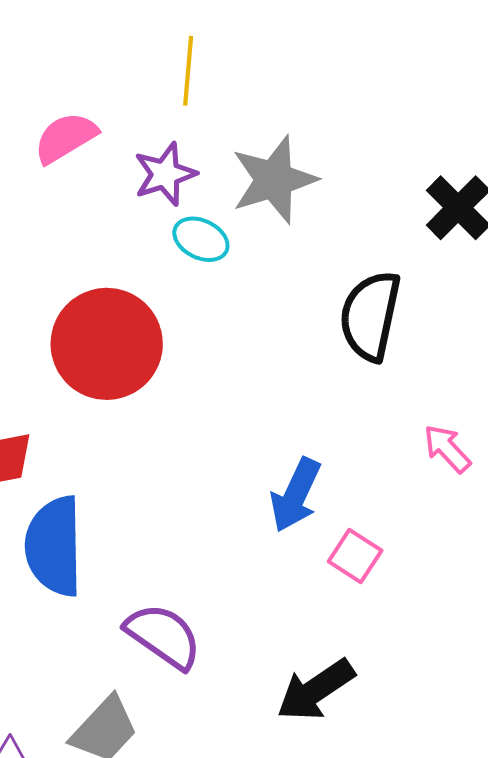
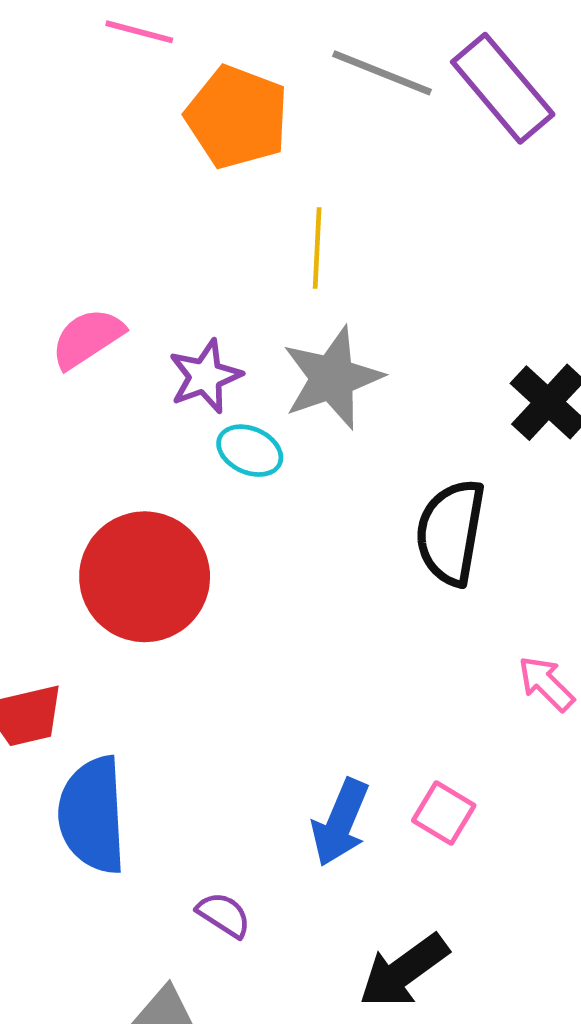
yellow line: (188, 71) -> (317, 248), moved
blue arrow: (296, 495) -> (340, 823), moved
purple semicircle: (163, 636) -> (224, 915), size x0.6

